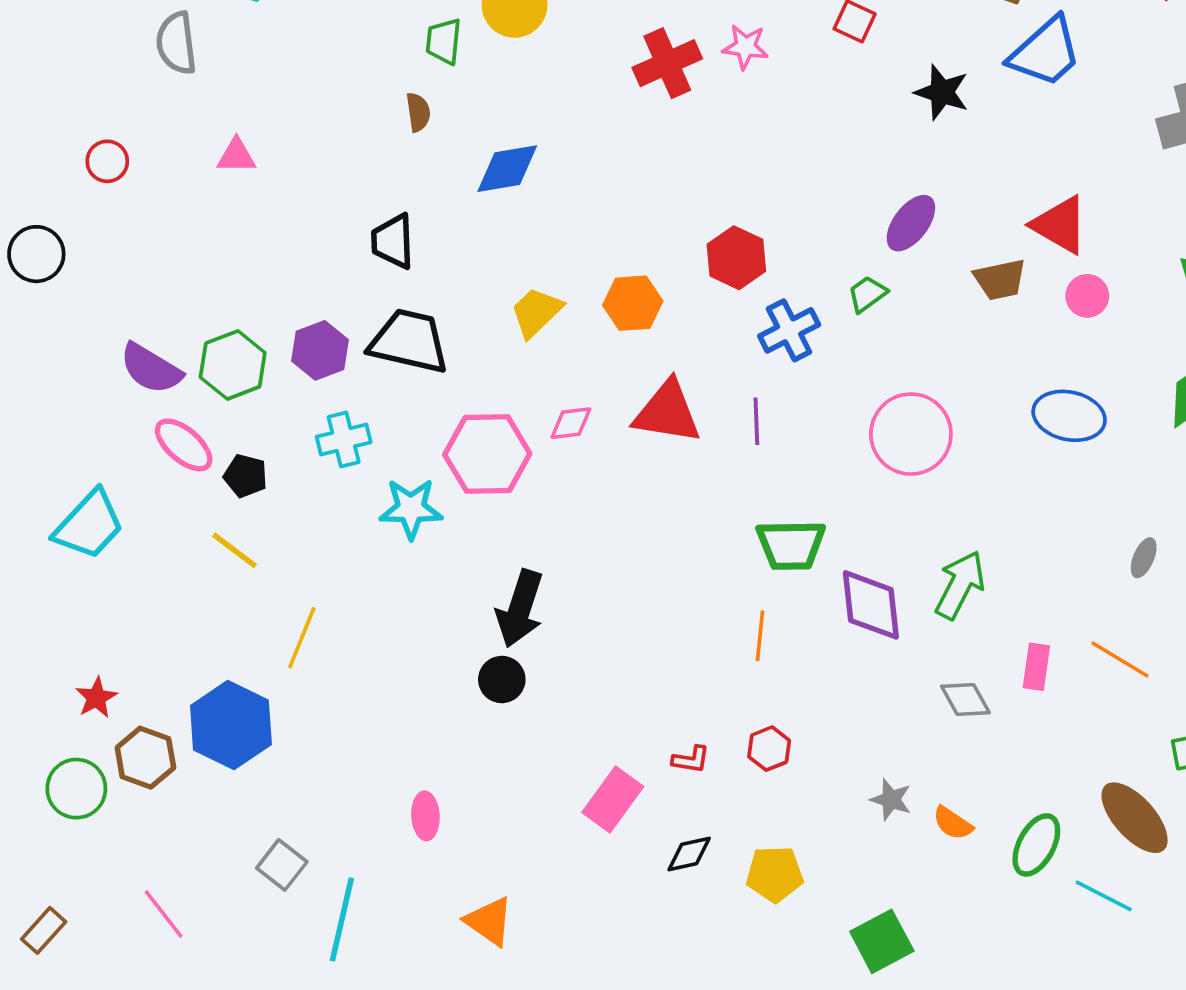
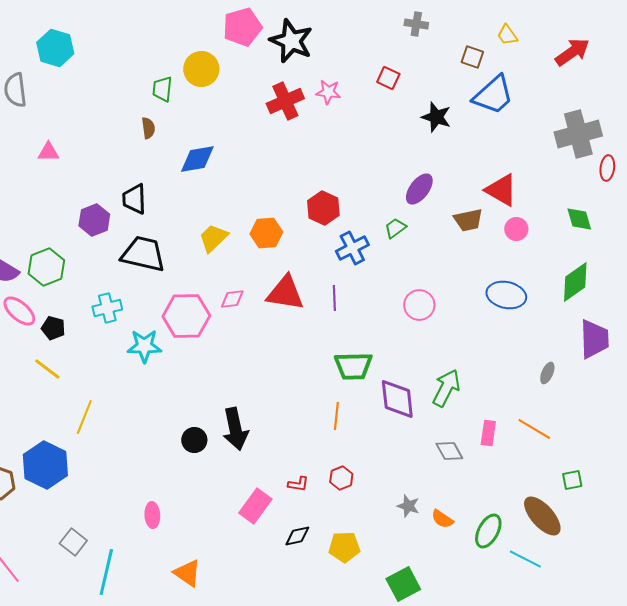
purple hexagon: (320, 350) -> (94, 220), moved
pink circle: (911, 434) -> (419, 305), size x0.7
black arrow: (520, 609) -> (235, 429), moved, turned -30

